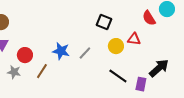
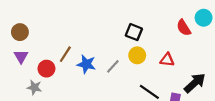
red triangle: (134, 39) -> (167, 60), moved
yellow circle: (116, 46) -> (137, 55), moved
brown line: (42, 71) -> (65, 54), moved

